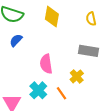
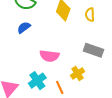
yellow semicircle: (91, 19) -> (90, 15), moved
pink semicircle: (46, 64) -> (49, 56), turned -84

